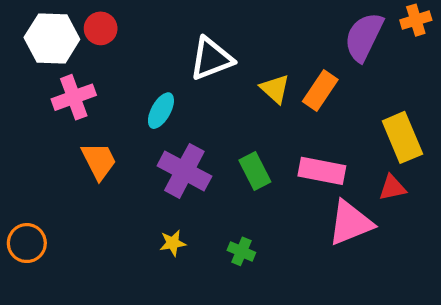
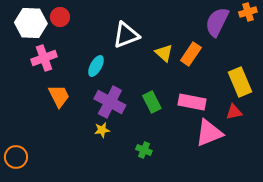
orange circle: (27, 243) -> (16, 157), moved
yellow star: (173, 243) -> (102, 130), moved

